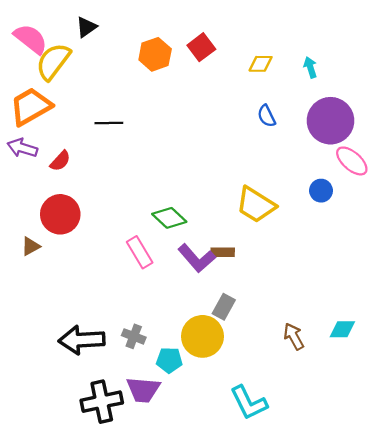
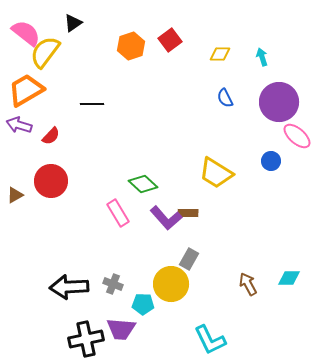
brown triangle: (31, 246) -> (15, 195), moved

